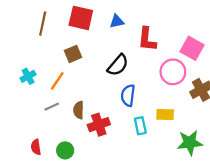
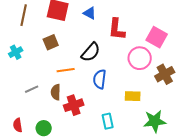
blue triangle: (117, 21) -> (90, 13), turned 40
cyan cross: (28, 76) -> (16, 52), moved
orange line: (57, 81) -> (66, 70), moved, turned 48
cyan rectangle: (140, 126) -> (108, 121), moved

